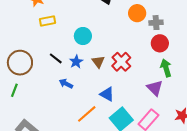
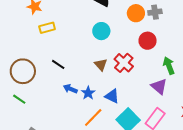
gray cross: (156, 23) -> (155, 12), moved
cyan circle: (83, 36) -> (101, 31), moved
red circle: (160, 43) -> (148, 41), moved
blue star: (76, 62) -> (88, 93), moved
green line: (14, 90) -> (19, 99), turned -72

